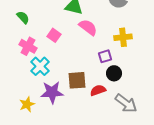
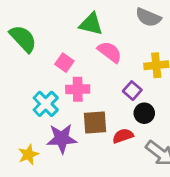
green semicircle: (23, 17) -> (23, 39), size x1.6
pink cross: (28, 46) -> (78, 89), moved, turned -30
purple square: (105, 56) -> (132, 91), turned -32

